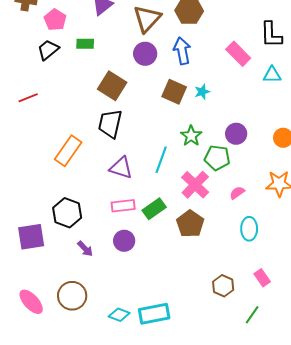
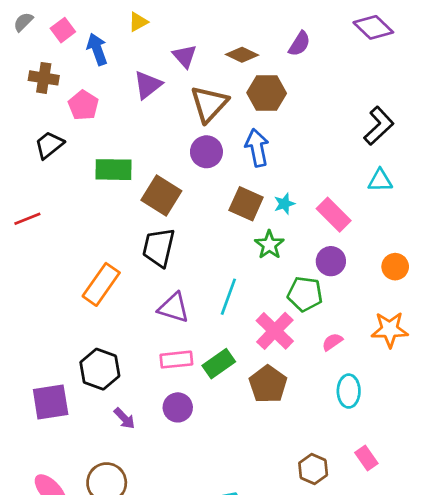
black L-shape: (271, 35) -> (379, 126), turned -132
green rectangle: (85, 44) -> (113, 170), moved, size x1.5
black trapezoid: (48, 50) -> (49, 145), moved
pink rectangle: (238, 54) -> (334, 215), moved
red line: (28, 98) -> (27, 219), moved
green star: (191, 136) -> (269, 245), moved

